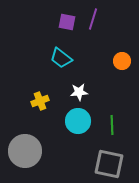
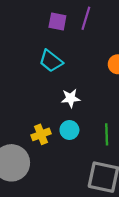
yellow cross: (40, 101) -> (41, 134), moved
cyan circle: (78, 121) -> (69, 130), size x0.7

